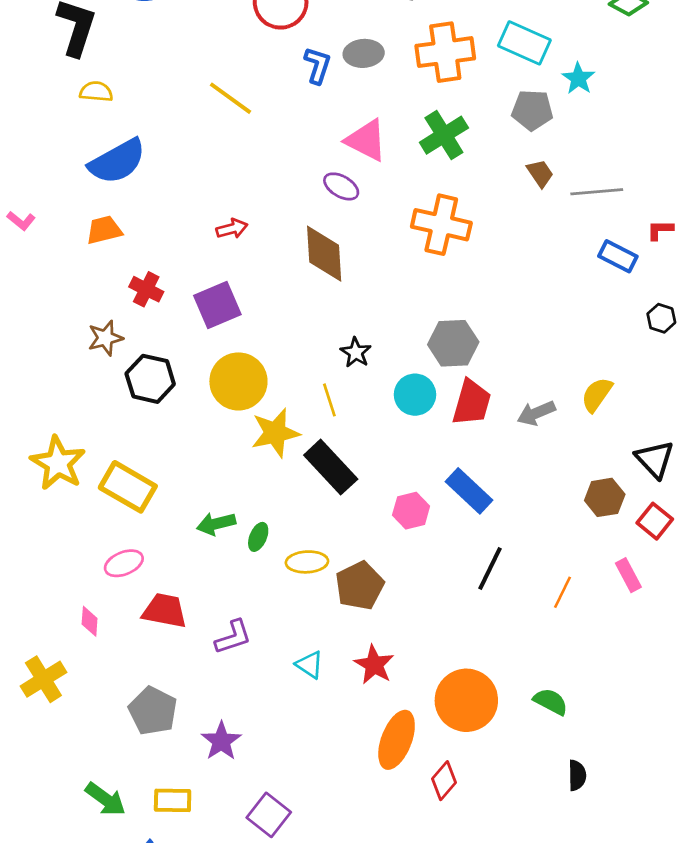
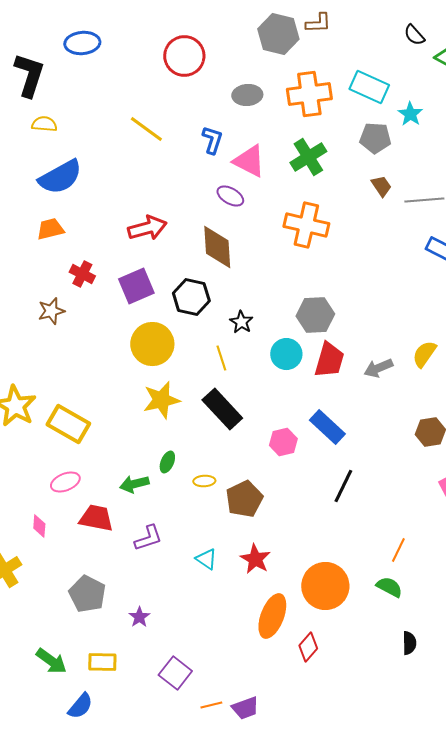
blue L-shape: (317, 65) -> (212, 140), moved
red arrow: (232, 229) -> (147, 228), size x1.6
black hexagon: (150, 379) -> (191, 297), moved
yellow star: (275, 433) -> (161, 400), moved
green arrow: (216, 524) -> (134, 484), moved
yellow ellipse: (307, 562) -> (204, 481), size x0.7
orange line: (563, 592) -> (398, 550), moved
purple star: (221, 741) -> (139, 617), size x0.7

